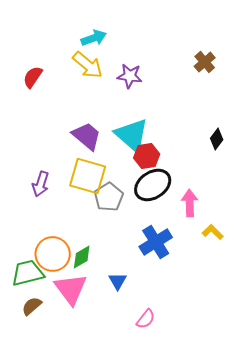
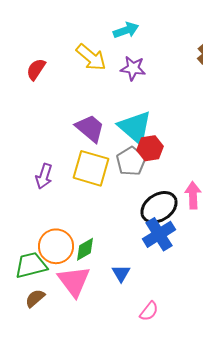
cyan arrow: (94, 38) -> (126, 30), moved
black ellipse: (153, 185) -> (159, 207), moved
gray pentagon: (109, 197) -> (131, 161), moved

